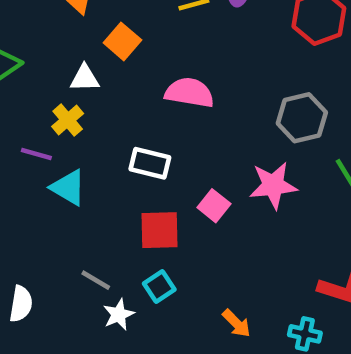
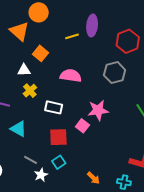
gray hexagon: (302, 118) -> (115, 73), moved
yellow cross: (68, 120) -> (30, 91), moved
pink star: (273, 185) -> (98, 110), moved
cyan triangle: (68, 188) -> (18, 129), moved

